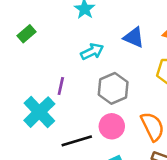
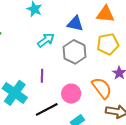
purple line: (61, 86) -> (42, 76), moved
gray hexagon: (113, 88) -> (74, 52), moved

